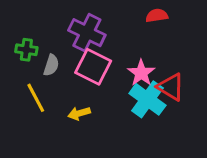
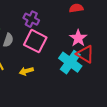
purple cross: (87, 33) -> (31, 19), size x0.7
pink star: (141, 73) -> (78, 38), moved

